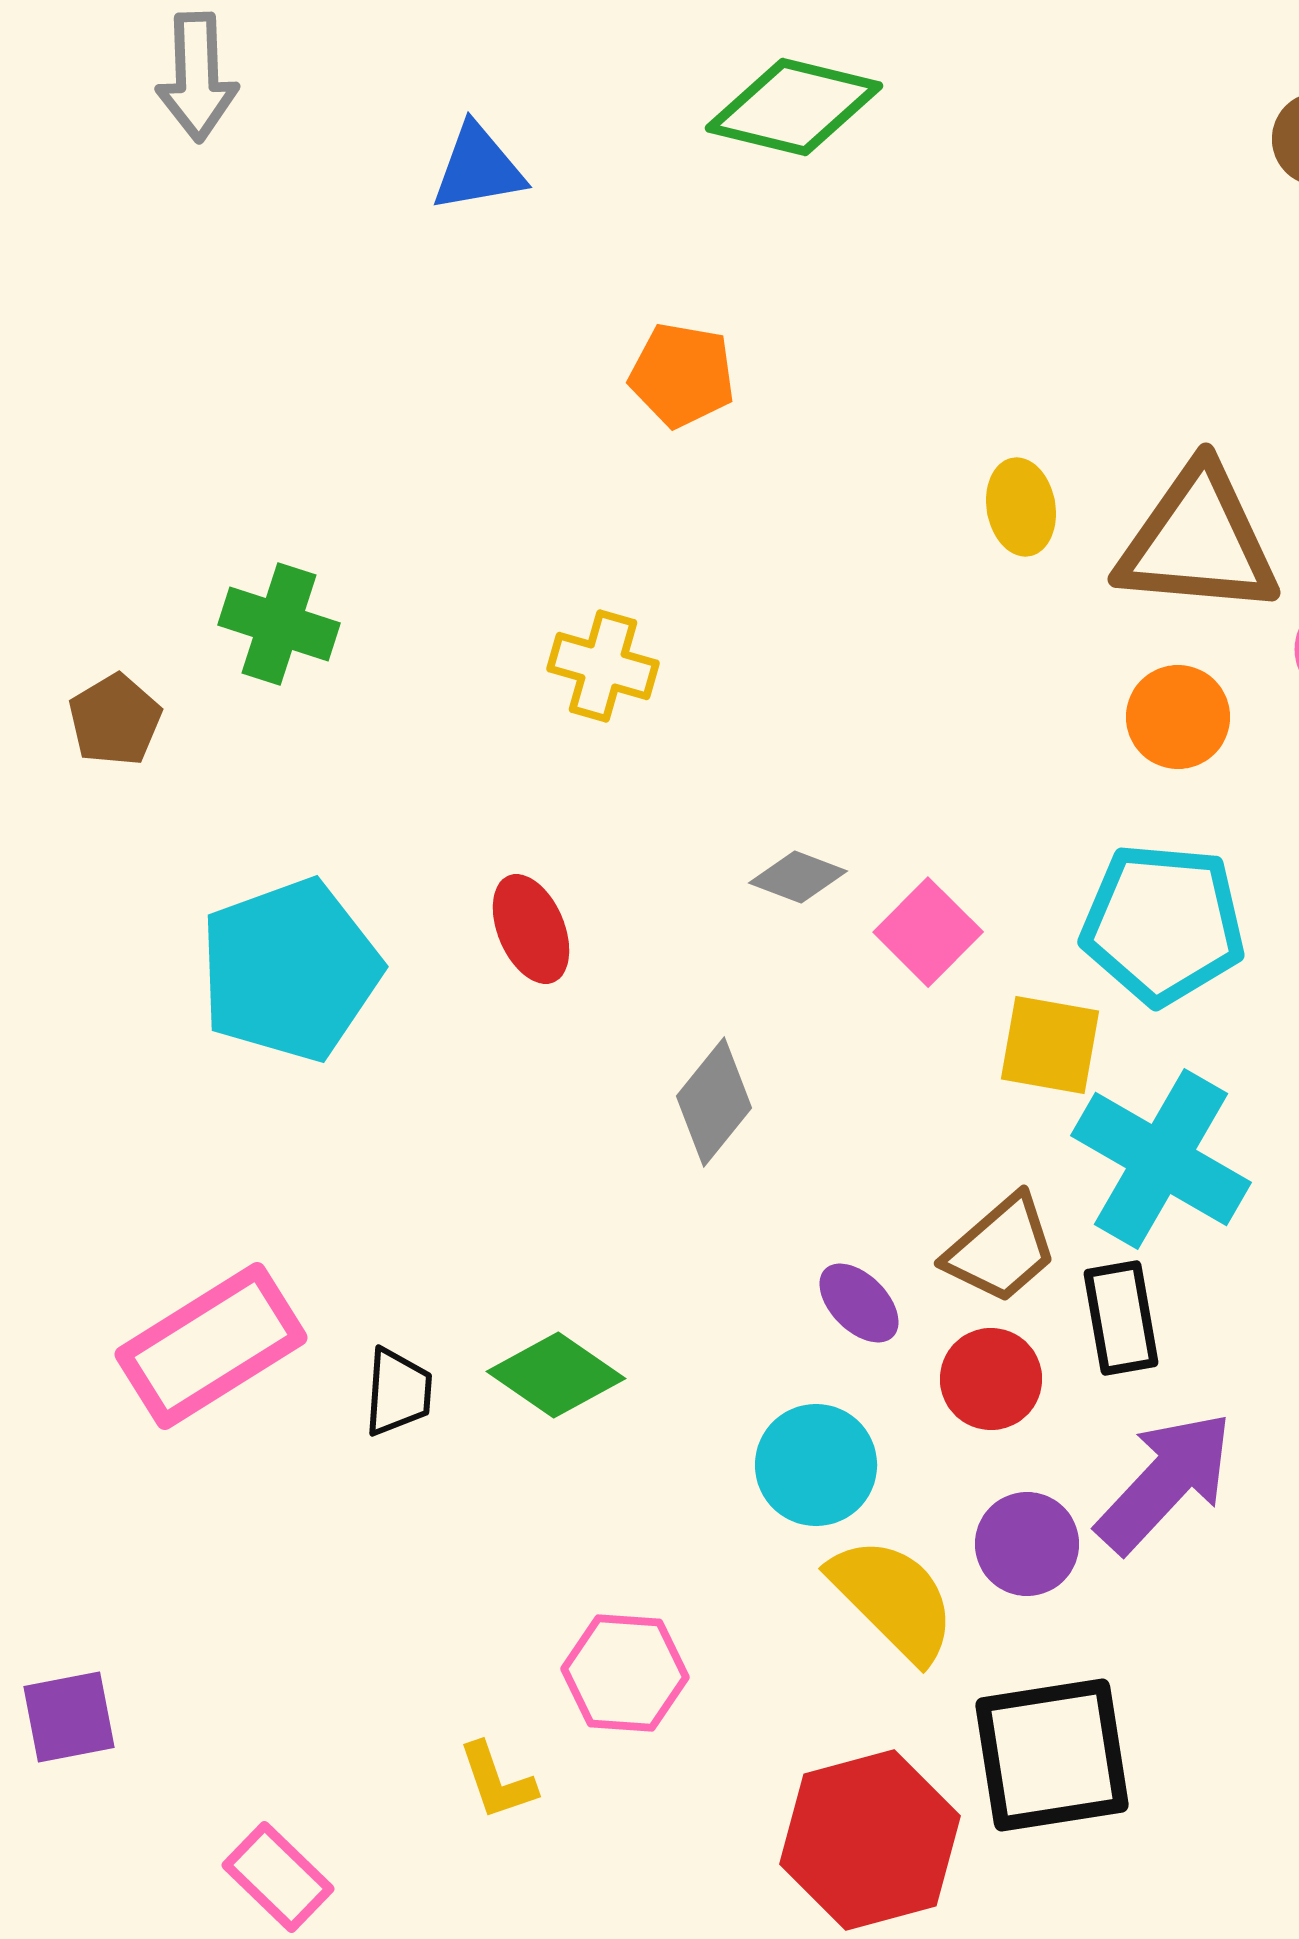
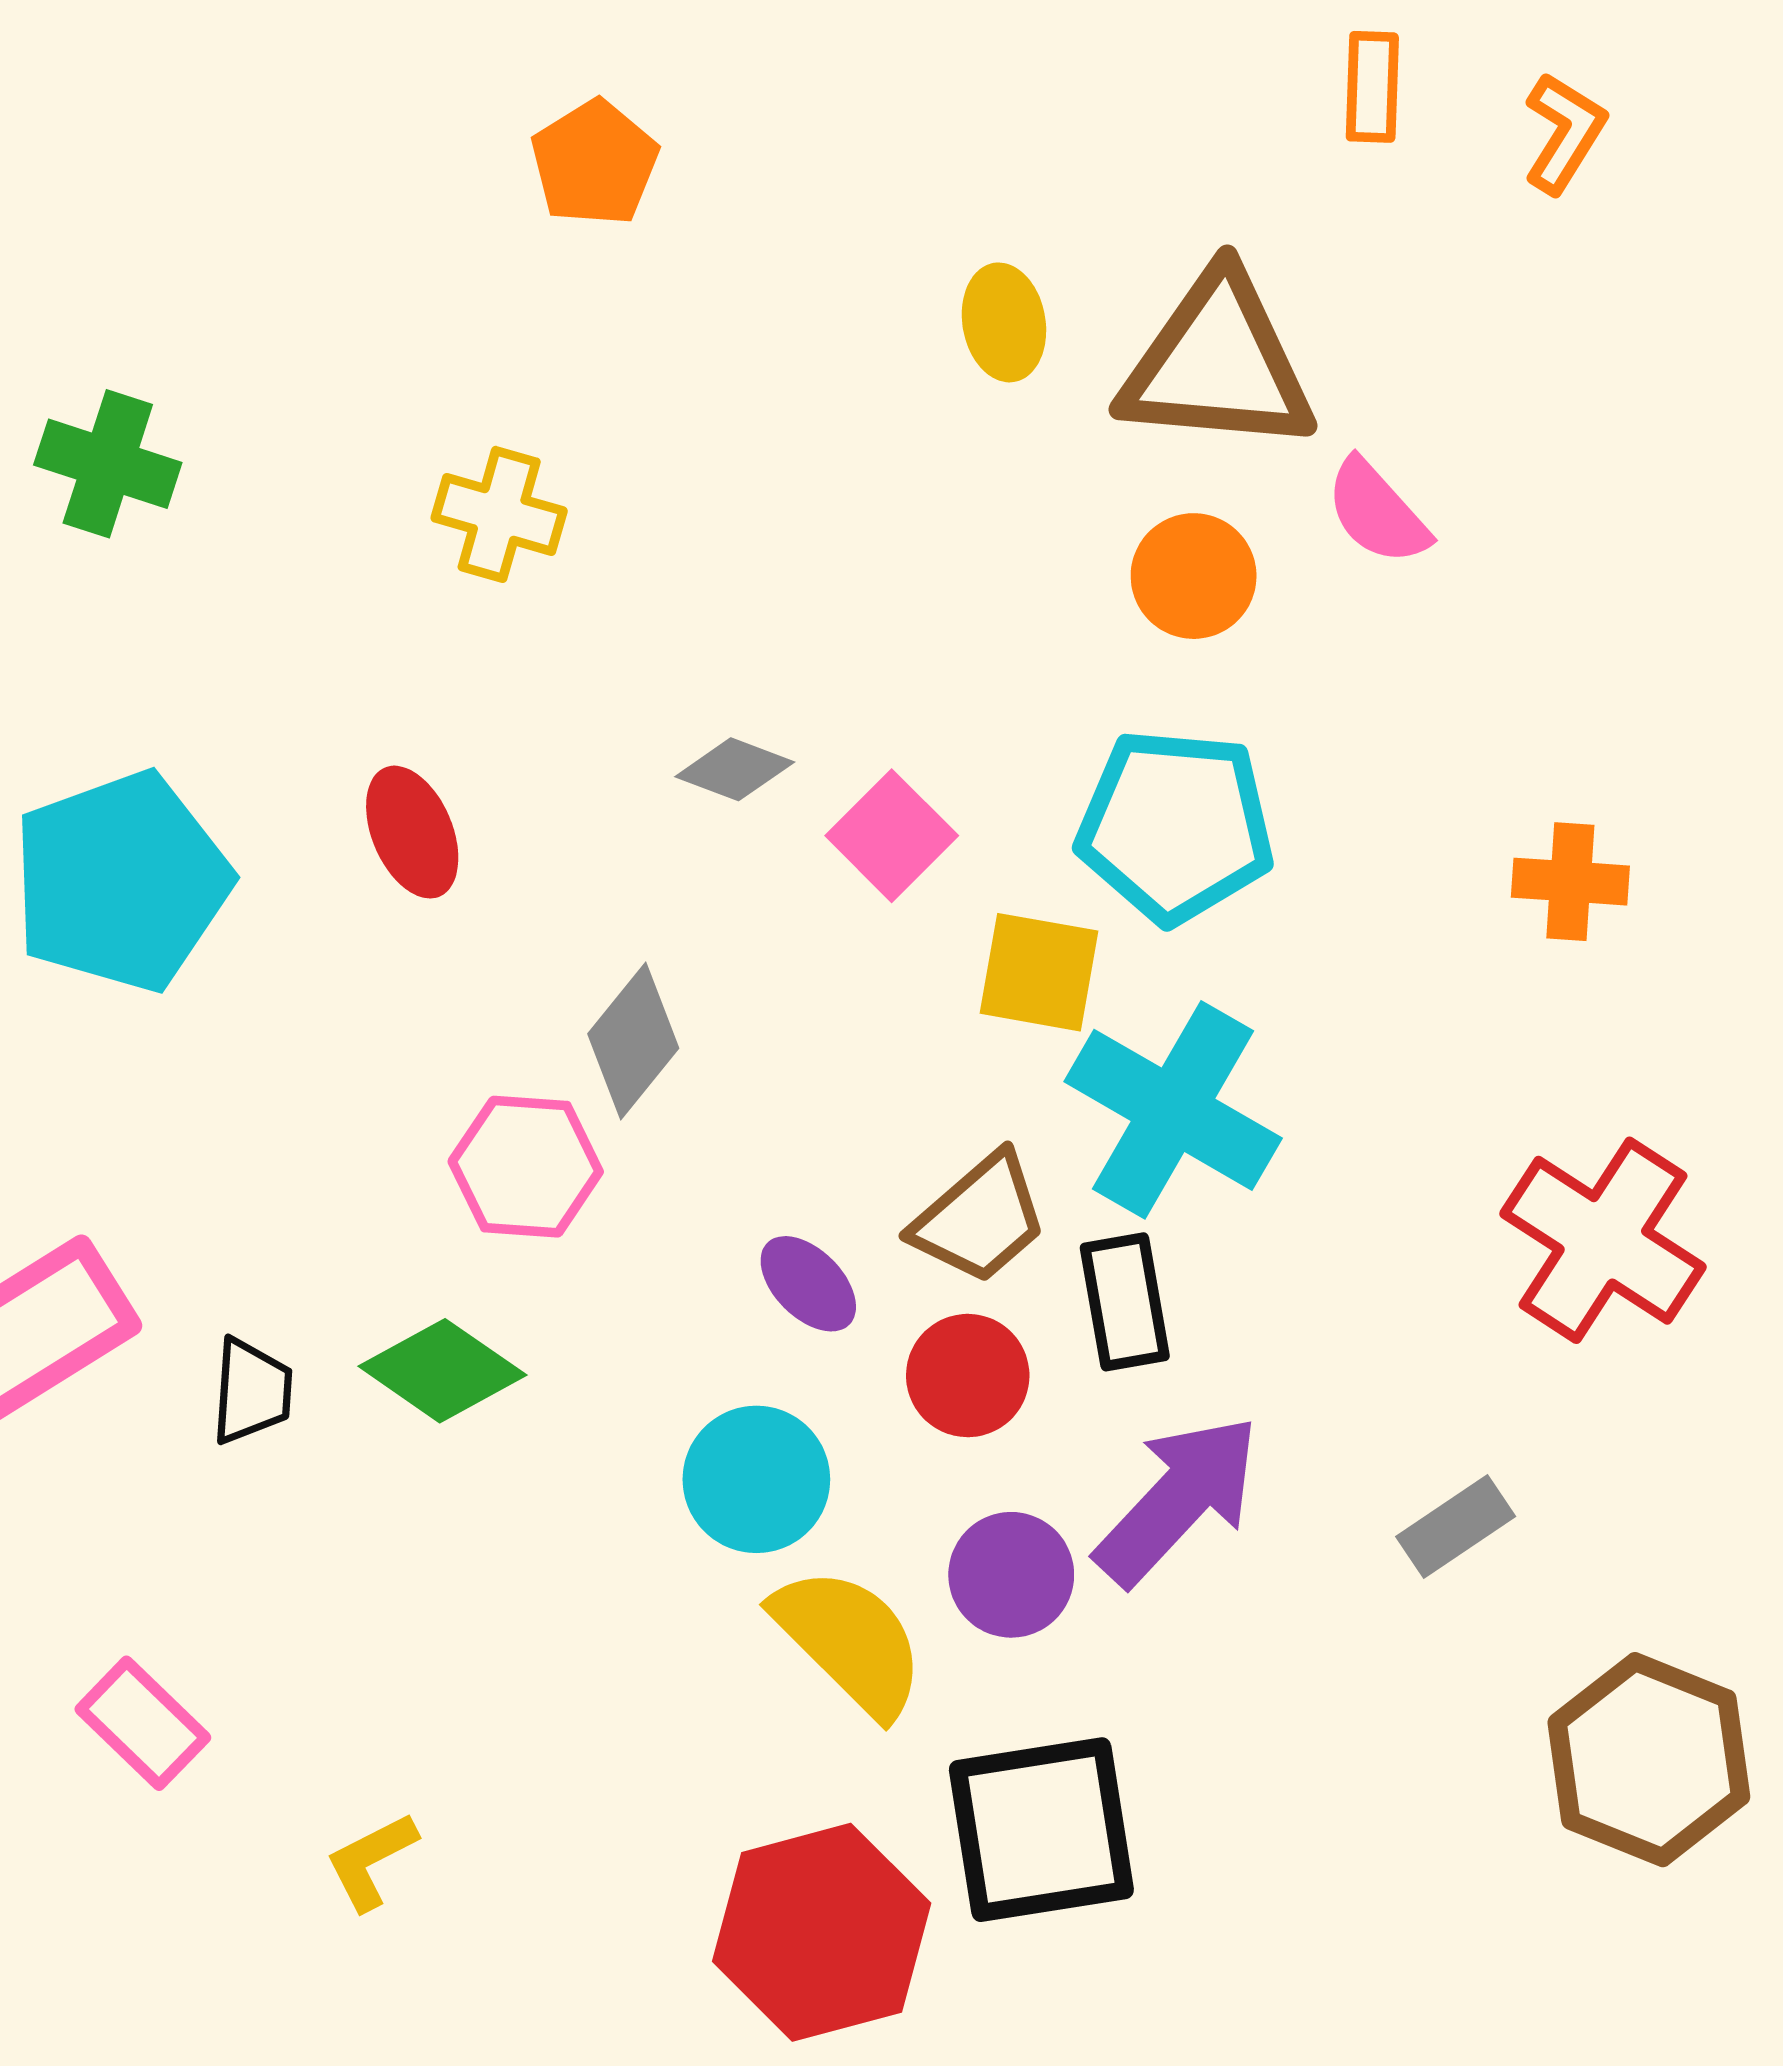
orange pentagon: (682, 375) -> (595, 163), turned 30
pink hexagon: (625, 1673) -> (526, 1167), moved
yellow L-shape: (497, 1781) -> (371, 1861), turned 82
pink rectangle: (278, 1877) -> (143, 1723), moved

